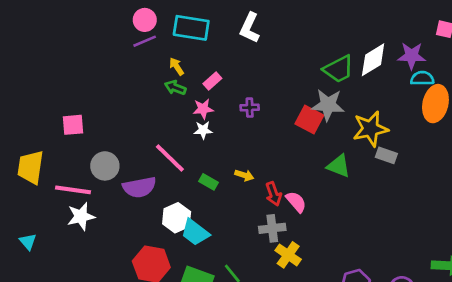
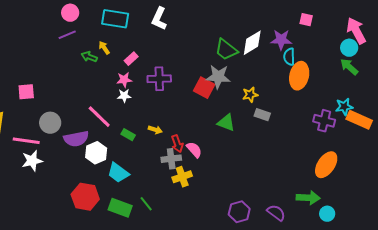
pink circle: (145, 20) -> (70, 13), moved
purple line: (145, 41) -> (67, 35), moved
green trapezoid: (339, 69) -> (226, 50), turned 65
cyan semicircle: (422, 78) -> (289, 57), turned -90
green arrow: (175, 88) -> (89, 57), moved
purple cross: (250, 108) -> (159, 79), size x1.6
yellow star: (370, 129) -> (250, 95), size x0.6
white hexagon: (177, 218) -> (96, 153), moved
gray cross: (272, 228) -> (171, 159), moved
yellow cross: (288, 255) -> (182, 177), moved, turned 36

